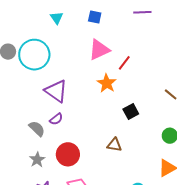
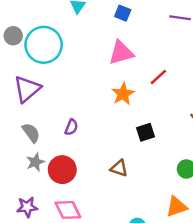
red line: (124, 63) -> (158, 77), moved
purple triangle: (56, 91) -> (27, 89), moved, turned 35
purple semicircle: (56, 119) -> (71, 127), moved, turned -40
gray star: (37, 160) -> (35, 162), moved

